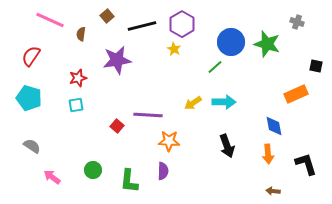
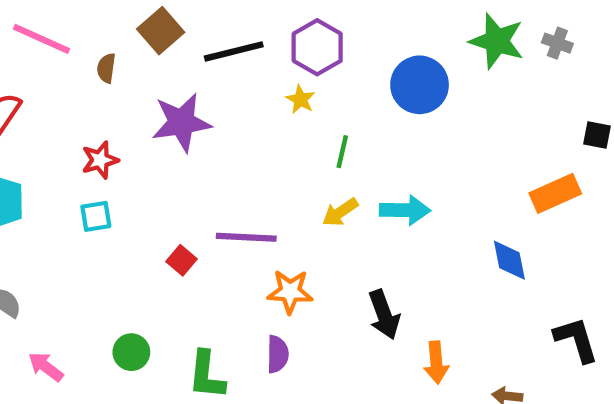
brown square: (107, 16) -> (161, 31), size x1.5
green star: (267, 44) -> (497, 41), moved
green line: (215, 67) -> (342, 152), moved, turned -35
black arrow: (227, 146) -> (384, 315), moved
orange arrow: (268, 154) -> (436, 363), moved

